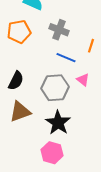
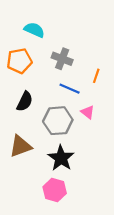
black semicircle: (16, 81) -> (25, 101), moved

